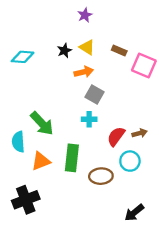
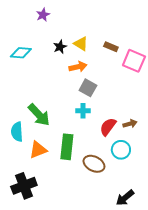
purple star: (85, 15) -> (43, 15), moved
brown ellipse: (101, 176) -> (94, 164), turned 30

